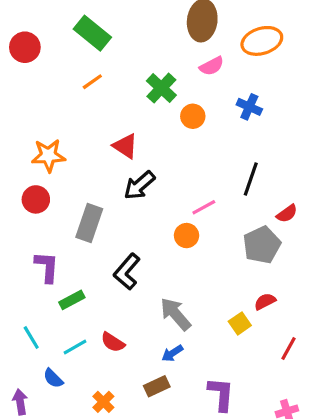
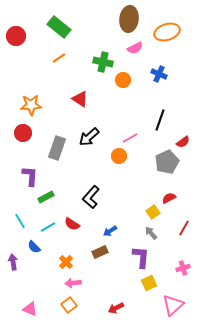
green cross: (161, 88) -> (103, 62), turned -30
black arrow: (139, 185) -> (89, 137), moved
black L-shape: (127, 272) -> (91, 197), moved
gray arrow: (176, 314) -> (151, 233), moved, size x0.6

